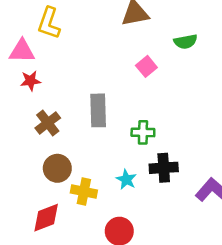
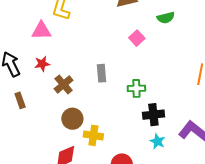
red star: (30, 81) -> (42, 64), moved
gray rectangle: (98, 110) -> (102, 73), size x0.7
cyan star: (126, 179) -> (157, 141), moved

